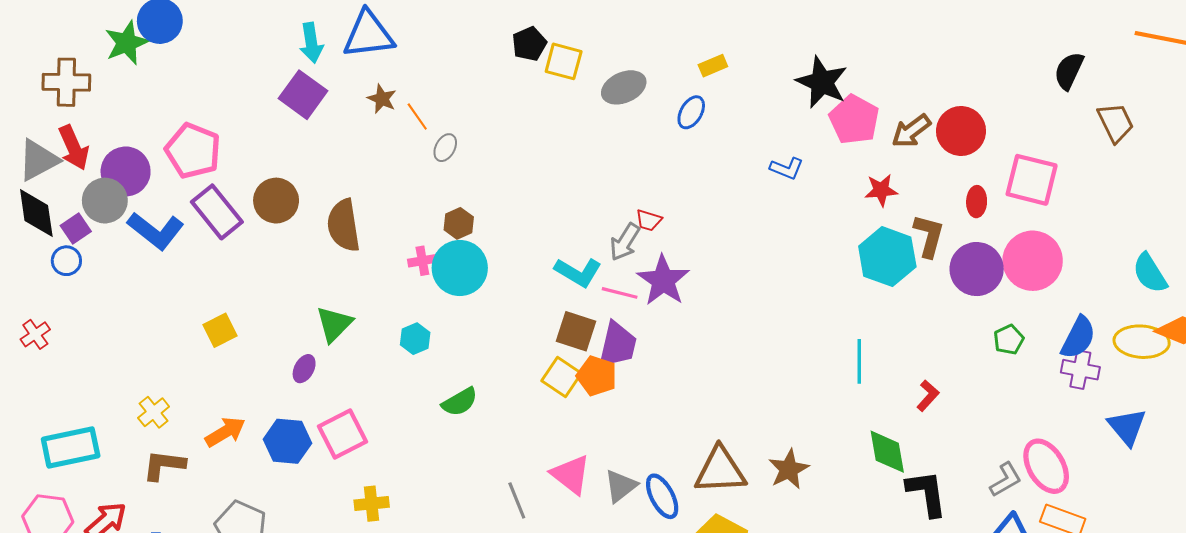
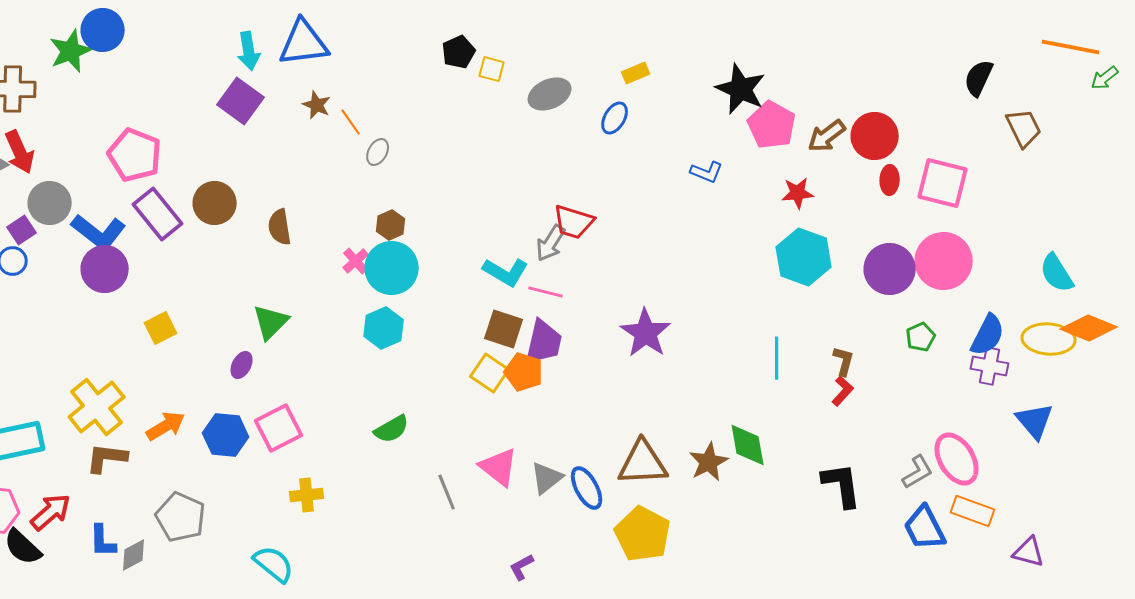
yellow square: (564, 61) -> (492, 69), size x0.7
purple circle: (126, 171) -> (105, 269), moved
red ellipse: (977, 202) -> (890, 180), moved
red trapezoid: (649, 220) -> (574, 222), size x1.6
brown semicircle: (344, 225) -> (280, 227), size x0.7
brown L-shape: (929, 236) -> (844, 361), moved, size x0.7
pink cross: (422, 261) -> (356, 261), turned -32
purple star: (663, 280) -> (646, 333), moved
cyan hexagon: (415, 339) -> (384, 328), moved, size x1.4
green semicircle: (460, 402) -> (392, 429), moved
yellow cross: (154, 412) -> (97, 407), size x1.8
green diamond: (887, 452) -> (748, 445), moved

